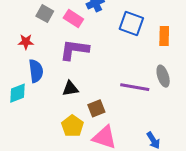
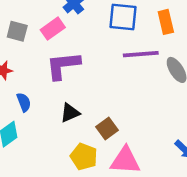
pink rectangle: (73, 19) -> (53, 29), turned -54
blue semicircle: (36, 71) -> (24, 102), size x0.7
purple line: (135, 87) -> (141, 54), moved

